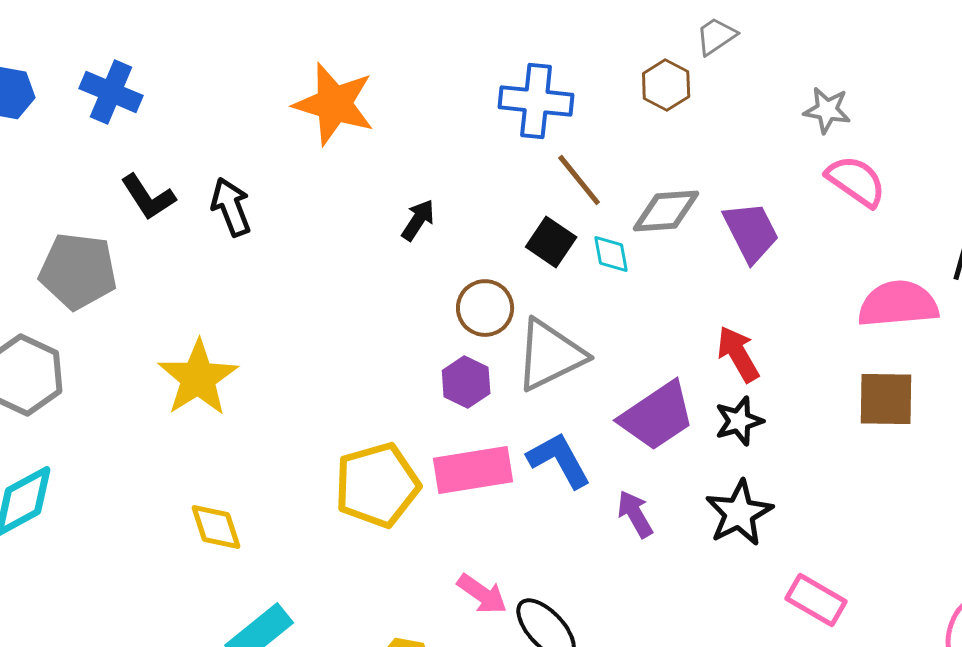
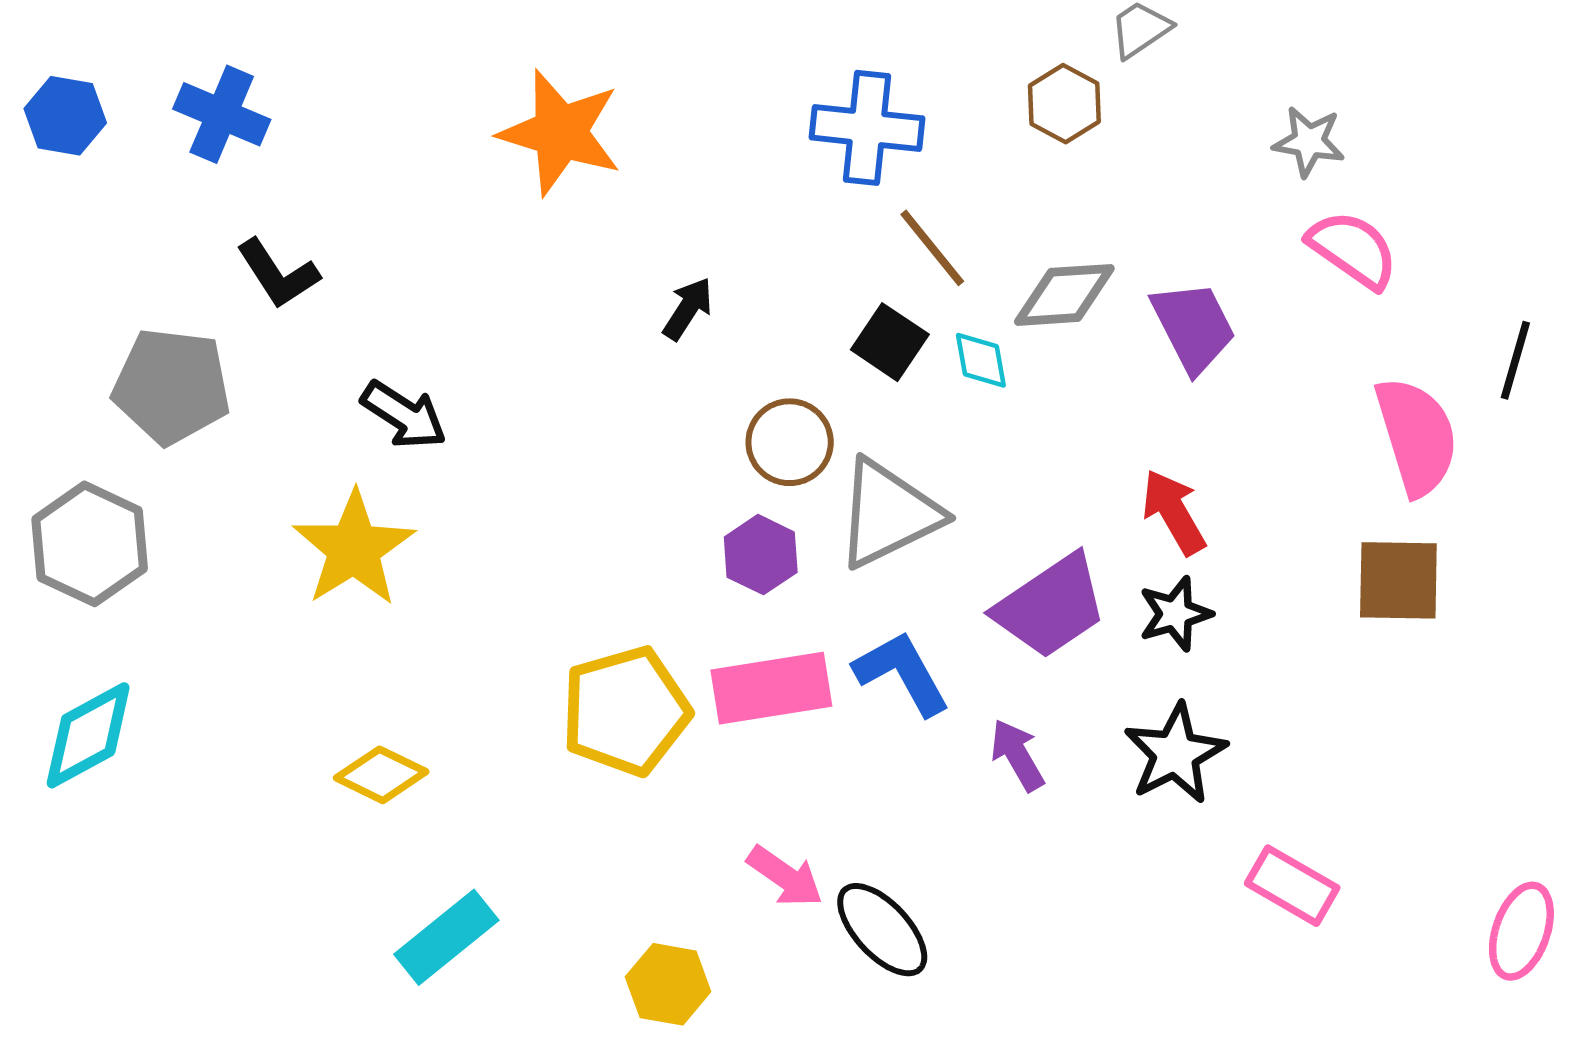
black arrow: (231, 207) -> (404, 415), moved, turned 144
pink semicircle: (898, 304) -> (1417, 436), turned 78
yellow diamond: (216, 527) -> (381, 775), turned -46

